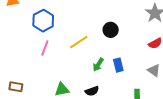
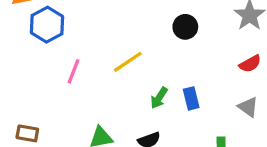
blue hexagon: (43, 21) -> (47, 25), moved
black circle: (111, 30) -> (185, 27), moved

